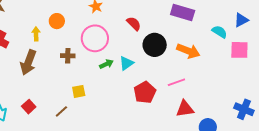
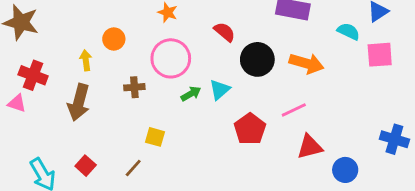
yellow square: (79, 91) -> (155, 137), turned 32

